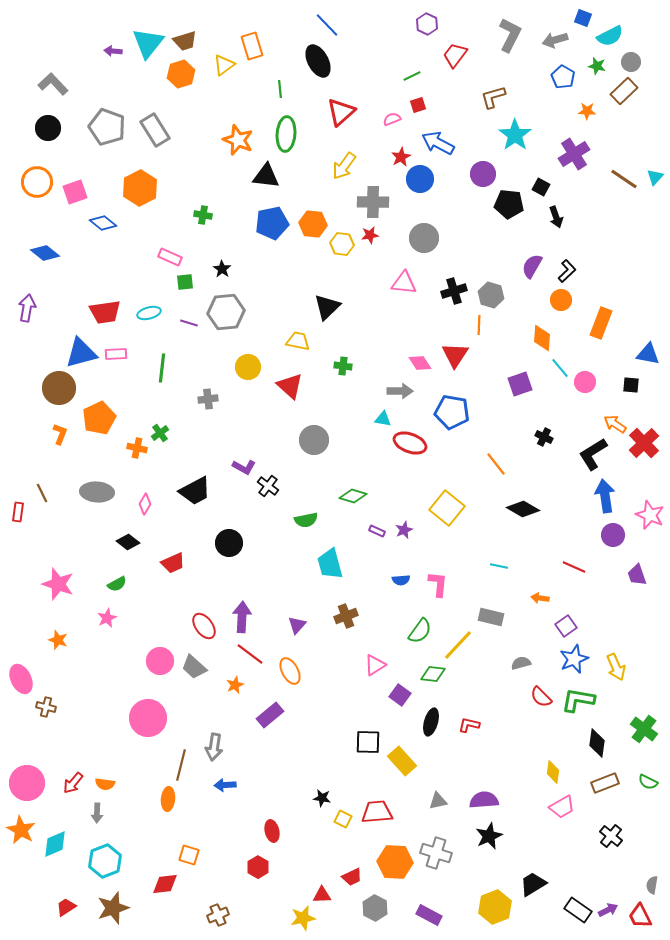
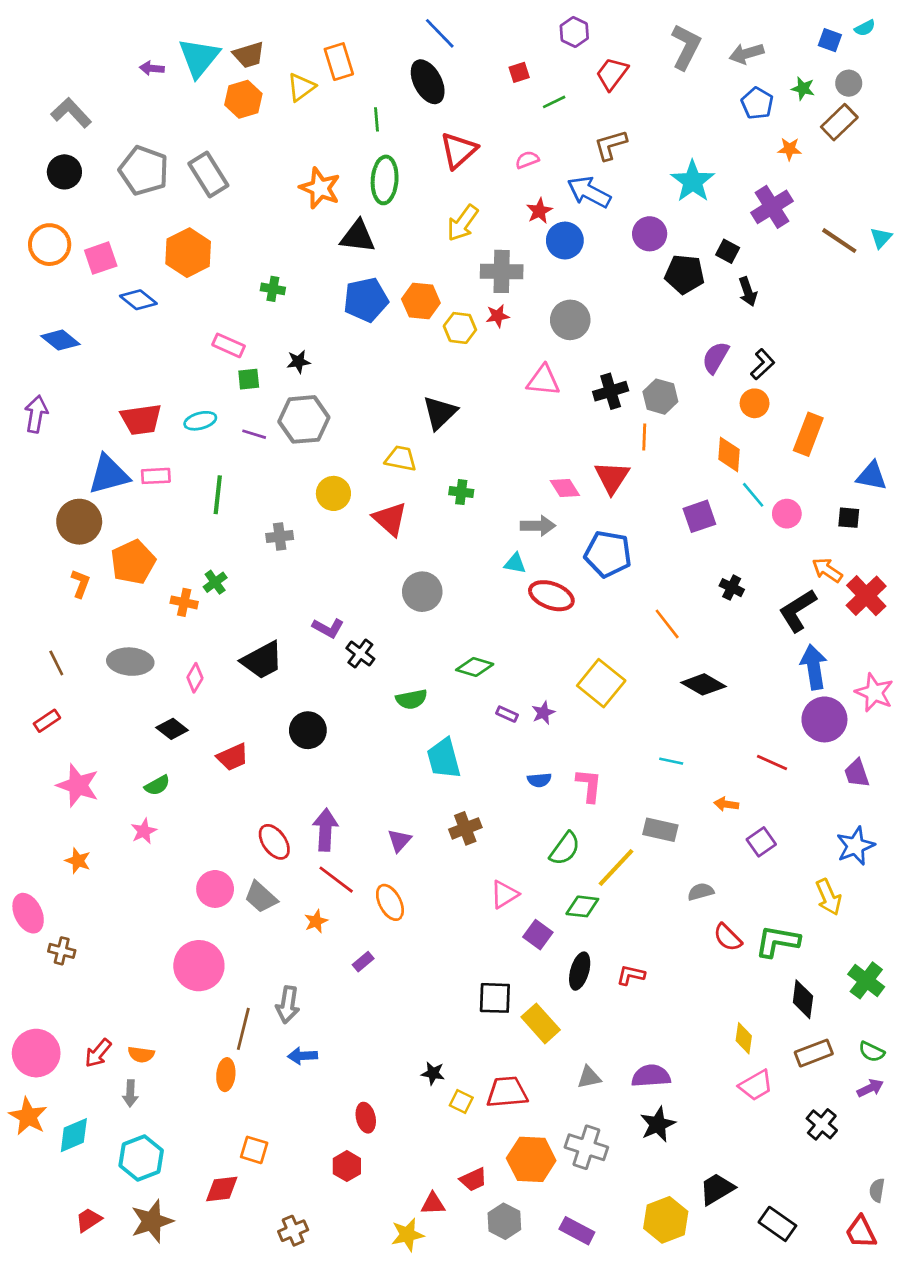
blue square: (583, 18) -> (830, 40), moved
cyan semicircle: (610, 36) -> (865, 28), moved, size x0.6
brown L-shape: (493, 97) -> (611, 145), moved
red square: (418, 105) -> (519, 72), moved
black star: (222, 269) -> (298, 362), turned 30
red rectangle: (18, 512) -> (47, 721), moved, turned 48
purple circle: (613, 535) -> (824, 719), size x1.4
blue star: (574, 659) -> (855, 846), moved
purple rectangle: (270, 715) -> (363, 962), size x0.6
purple arrow: (608, 910) -> (870, 1088), moved

